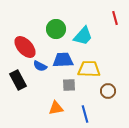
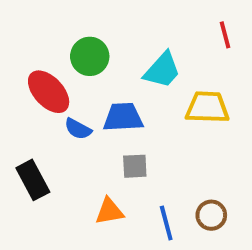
green circle: (56, 29) -> (90, 56), moved
yellow trapezoid: (89, 69) -> (207, 107), moved
black rectangle: (18, 80) -> (33, 180), moved
brown circle: (108, 91) -> (211, 215), moved

